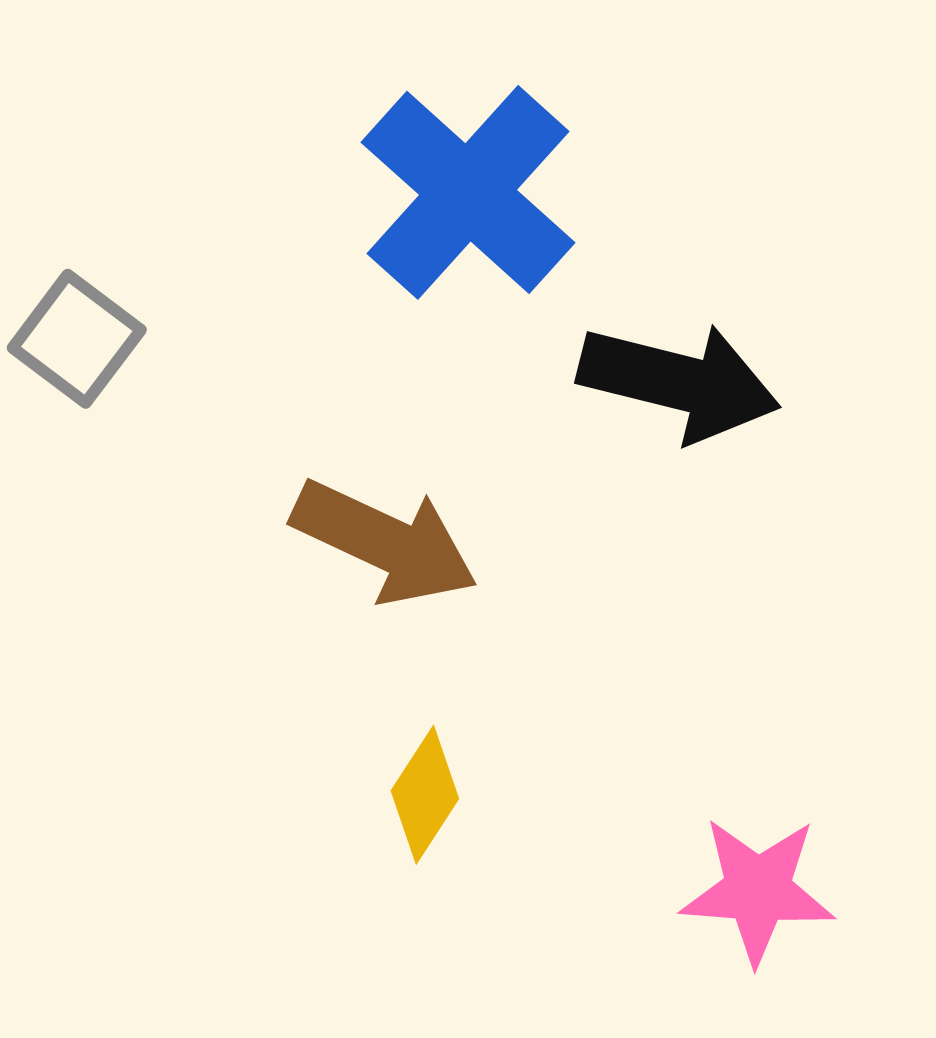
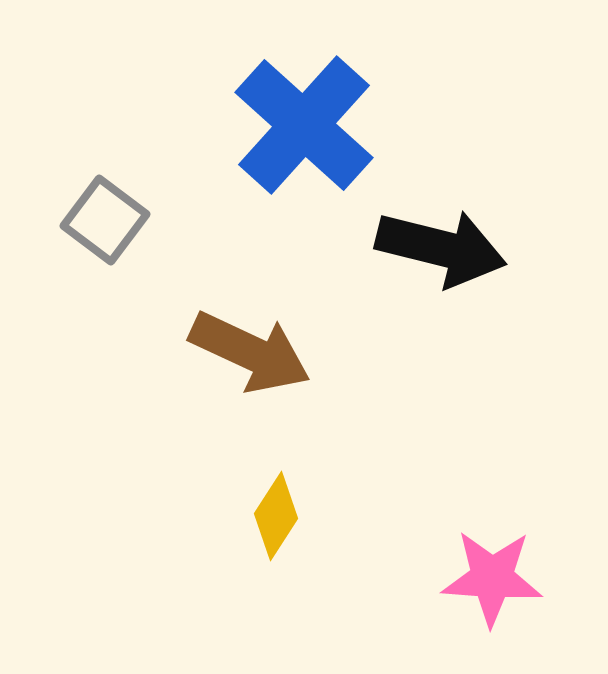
gray square: (77, 339) -> (105, 220), moved

